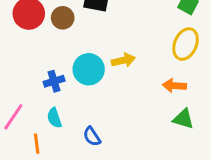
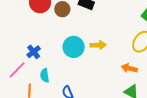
blue cross: (54, 81) -> (34, 52), moved, turned -32

